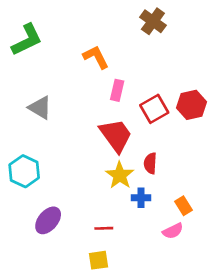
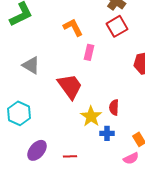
red square: (154, 109) -> (117, 26), moved
red trapezoid: (116, 135) -> (70, 86), moved
red line: (104, 228) -> (70, 156), moved

